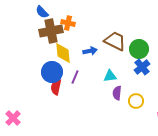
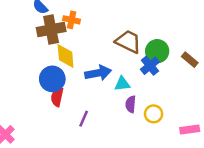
blue arrow: (90, 51) -> (98, 73), moved, size x1.5
blue cross: (142, 67) -> (150, 66), moved
purple line: (75, 77) -> (84, 119), moved

